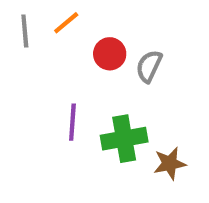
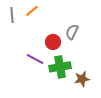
red circle: (110, 54) -> (53, 42), moved
purple line: (72, 122) -> (35, 59), turned -66

